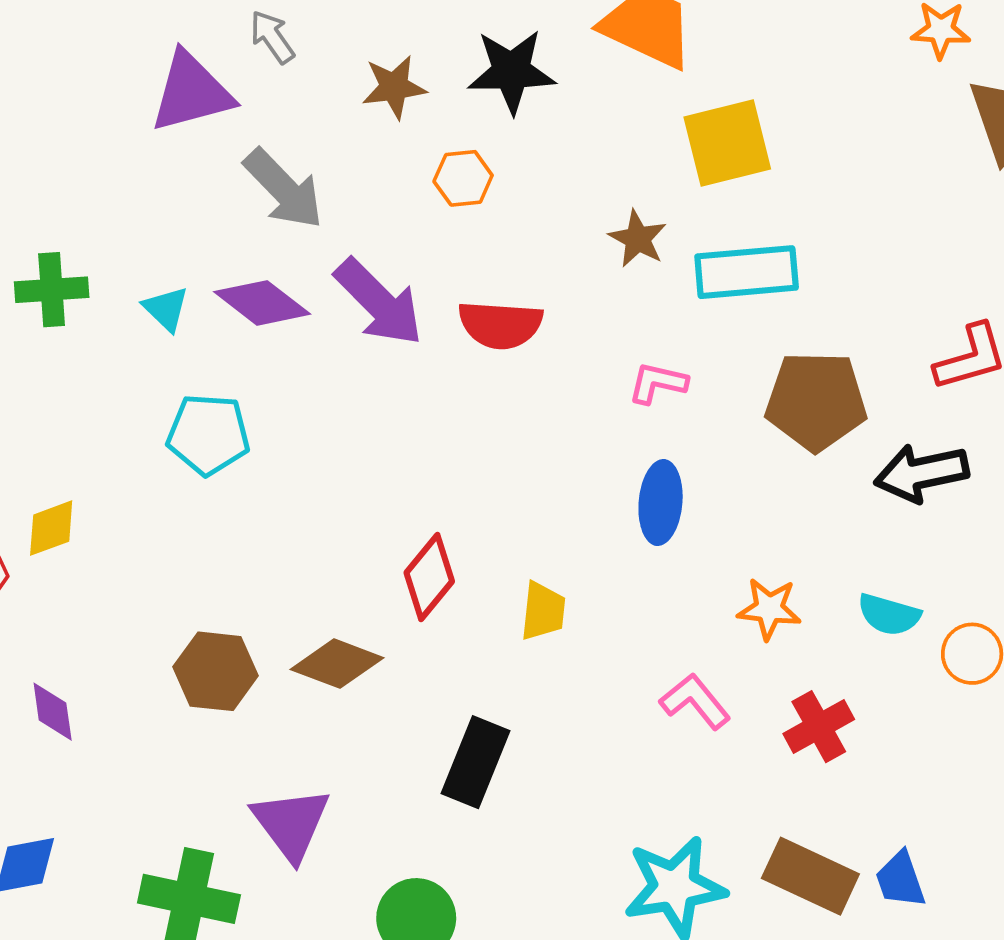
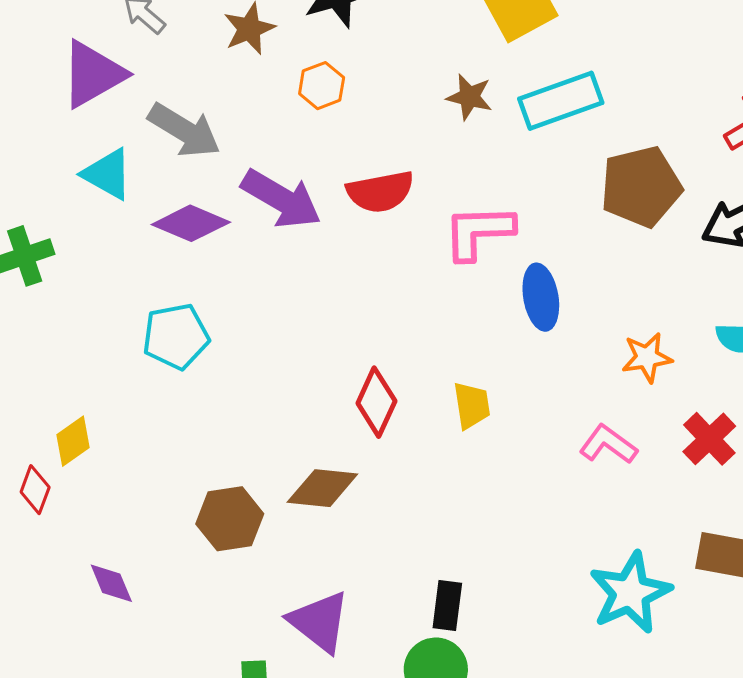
cyan triangle: (166, 309) -> (107, 174), moved, size x1.4
pink L-shape: (658, 383) -> (479, 232), moved, size x1.6
black rectangle: (476, 762) -> (447, 605), moved, size x0.7

